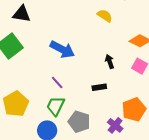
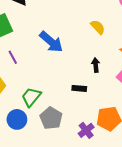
yellow semicircle: (105, 16) -> (98, 27), moved
purple line: (57, 82) -> (13, 57), moved

